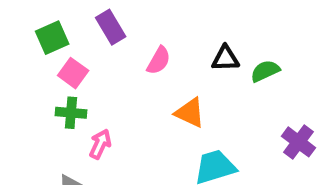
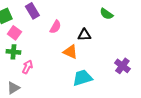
black triangle: (225, 58) -> (84, 35), moved
green semicircle: (265, 71) -> (106, 14), moved, turned -120

